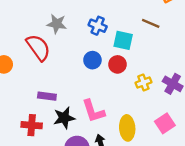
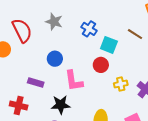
red semicircle: (38, 48) -> (22, 31), moved
blue circle: (92, 60) -> (55, 59), moved
pink L-shape: (93, 111) -> (74, 81), moved
black star: (64, 118) -> (61, 105), moved

